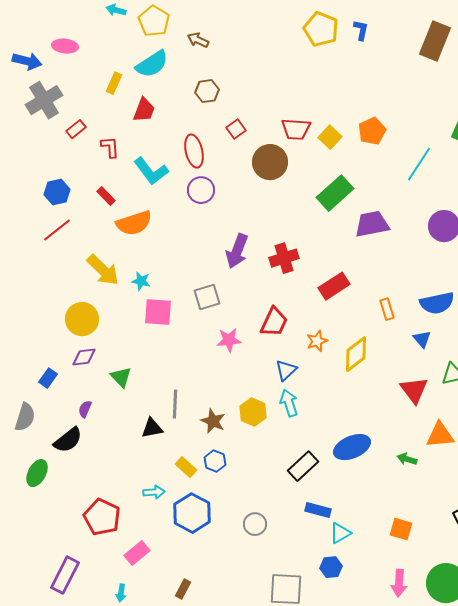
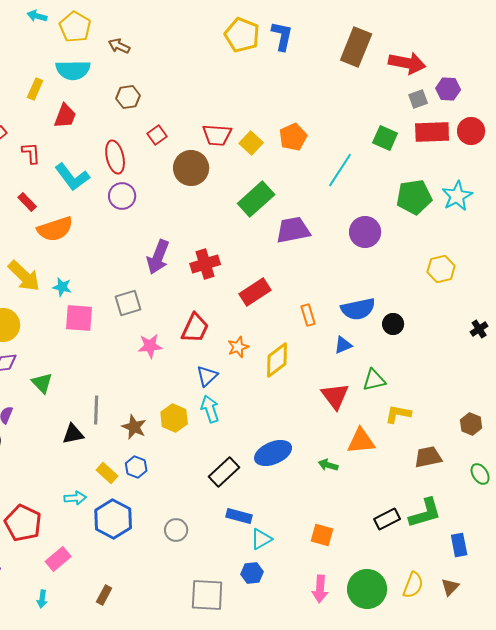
blue L-shape: (361, 30) -> (282, 36), size x1.4
cyan semicircle: (152, 64) -> (73, 70), turned 32
blue triangle: (422, 339) -> (343, 345), turned 48

